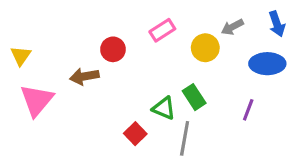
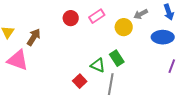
red circle: (113, 49) -> (71, 18), moved
brown arrow: (84, 76) -> (34, 37), moved, turned 132
pink triangle: (37, 100) -> (18, 60), turned -50
purple line: (248, 110) -> (172, 66), moved

